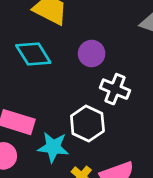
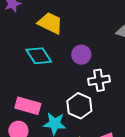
white cross: (115, 89) -> (99, 80), turned -30

